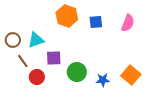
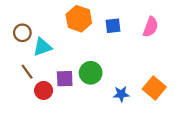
brown circle: (13, 40) -> (22, 33), moved
purple square: (54, 58) -> (65, 79), moved
green circle: (77, 72) -> (91, 73), moved

